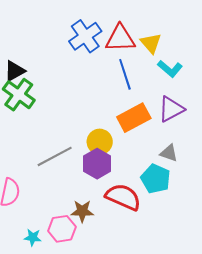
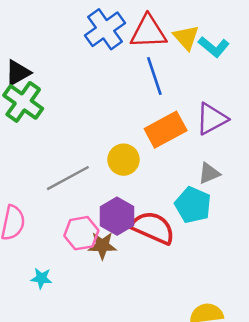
cyan L-shape: (170, 69) -> (214, 47), moved
gray triangle: (169, 153) -> (209, 173), turned -42
purple hexagon: (97, 164) -> (117, 216), moved
pink hexagon: (62, 229) -> (81, 233), moved

